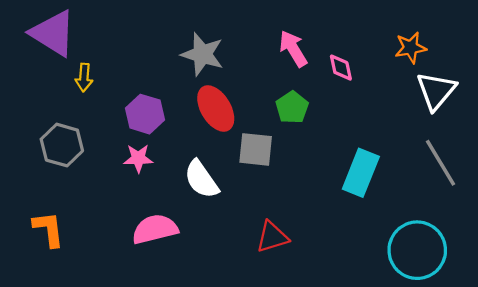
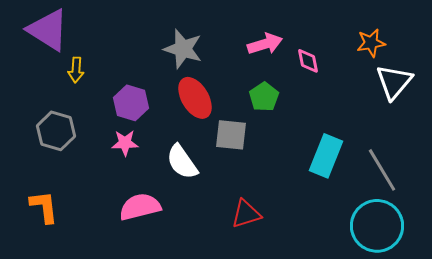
pink arrow: (293, 49) -> (265, 44), turned 104
gray line: (440, 163) -> (382, 170), moved

